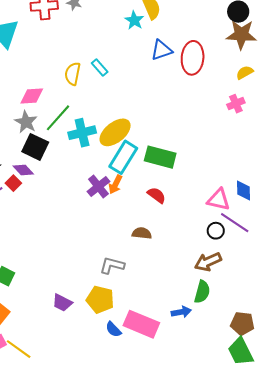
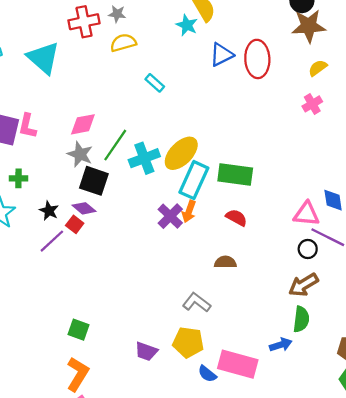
yellow semicircle: (73, 74) -> (123, 43), moved, turned 70
gray L-shape: (112, 265) -> (197, 303), turned 30

